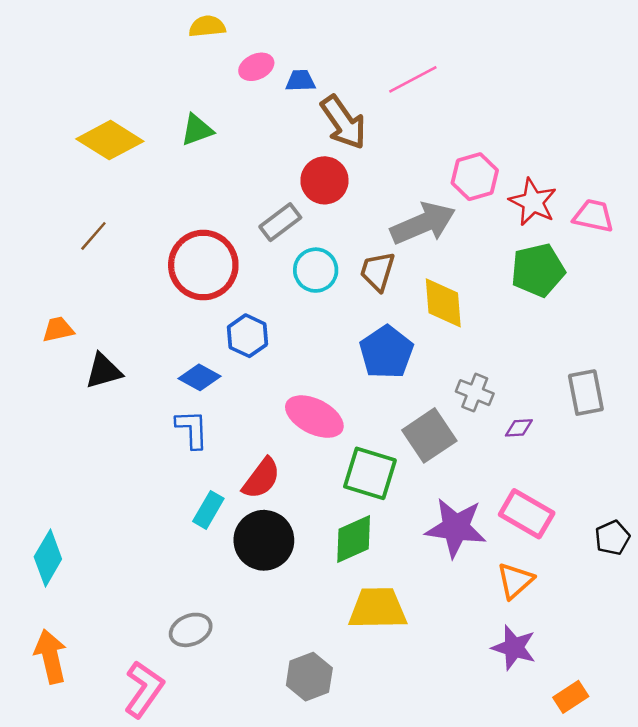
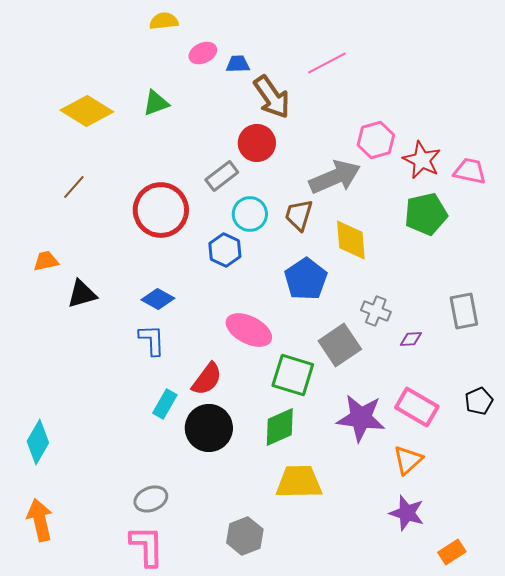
blue hexagon: (247, 336) -> (225, 250), moved
black pentagon: (612, 538) -> (479, 401), moved
pink L-shape: (144, 689) -> (147, 546), moved, turned -36

